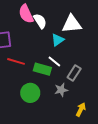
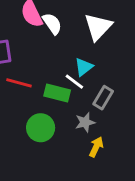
white triangle: (72, 24) -> (98, 27), turned -40
cyan triangle: (58, 40) -> (84, 67), moved
yellow arrow: (81, 110) -> (96, 147), moved

